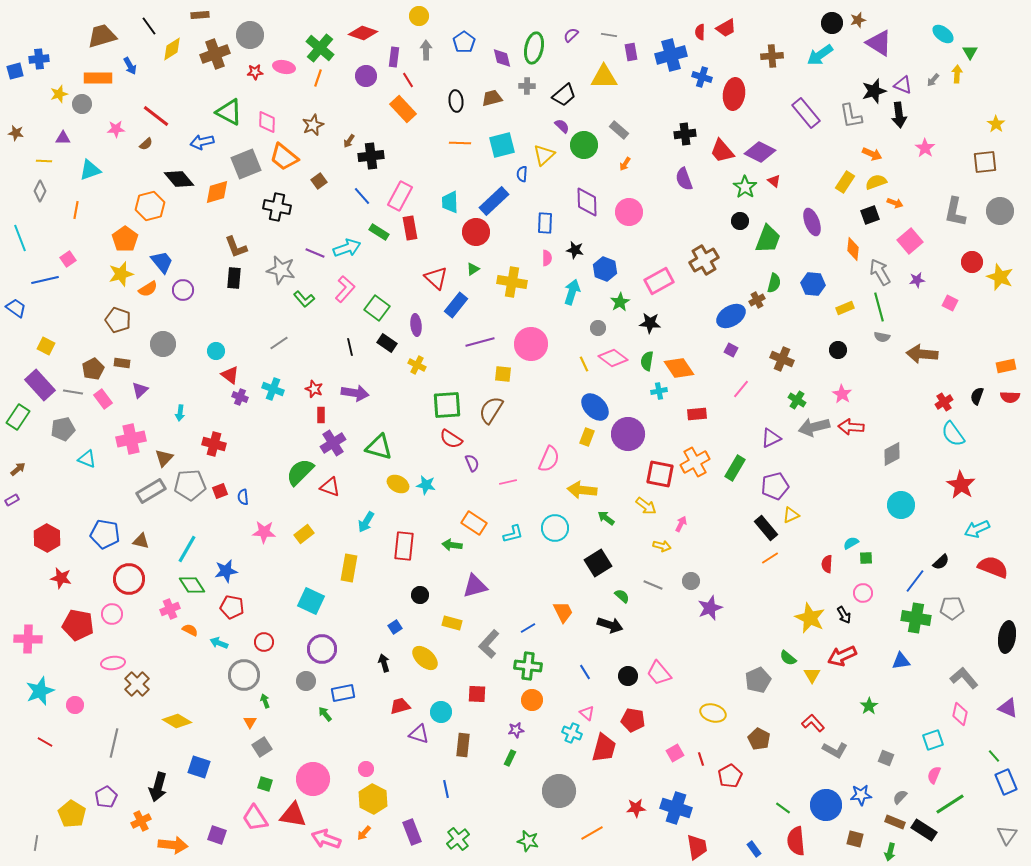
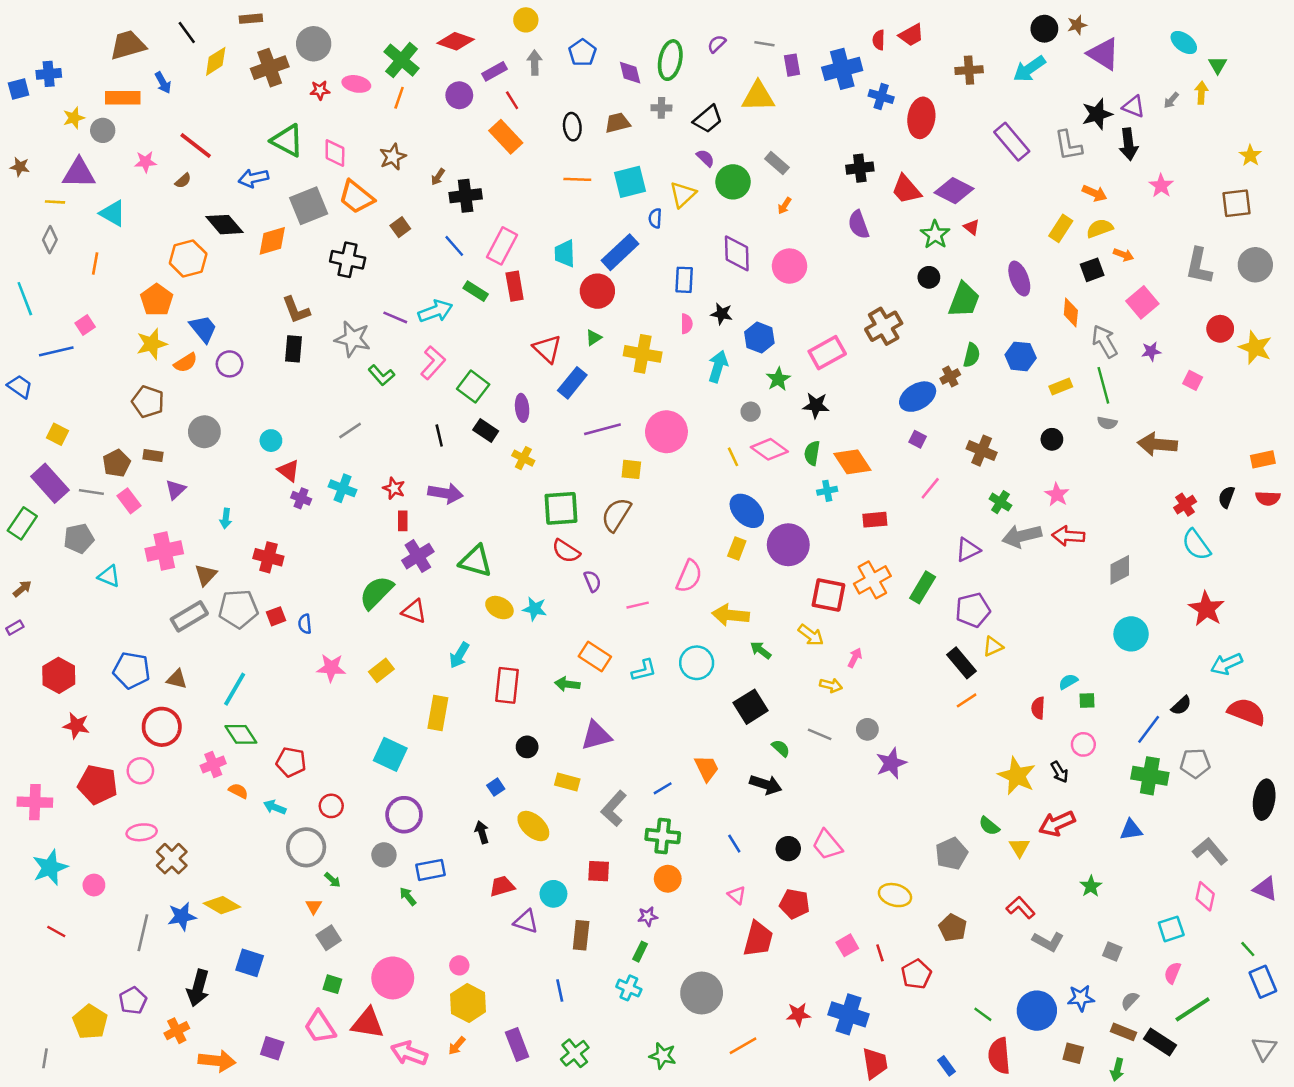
purple rectangle: (394, 57) -> (494, 71), turned 54
purple triangle: (63, 138) -> (79, 173), size x1.8
cyan triangle: (90, 170) -> (113, 213), turned 50
blue star: (226, 571) -> (182, 916), moved
green arrow: (265, 701) -> (332, 880), turned 152
cyan cross: (572, 733) -> (629, 988), moved

